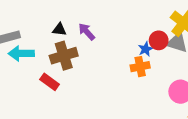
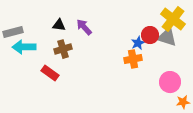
brown cross: (64, 56) -> (63, 49), size x0.7

